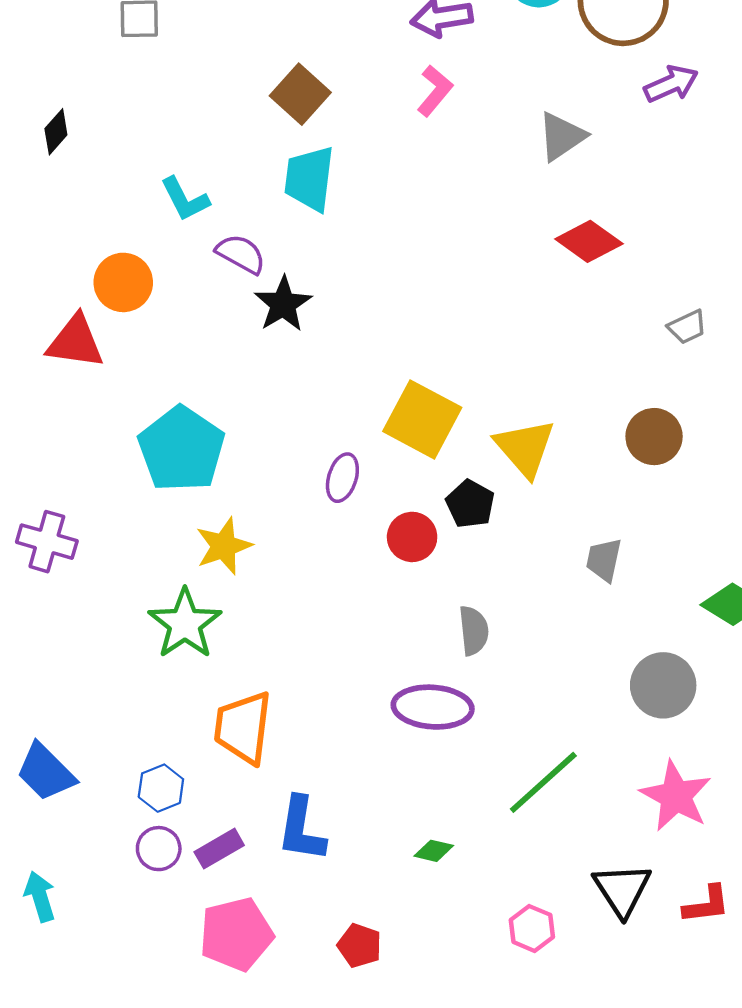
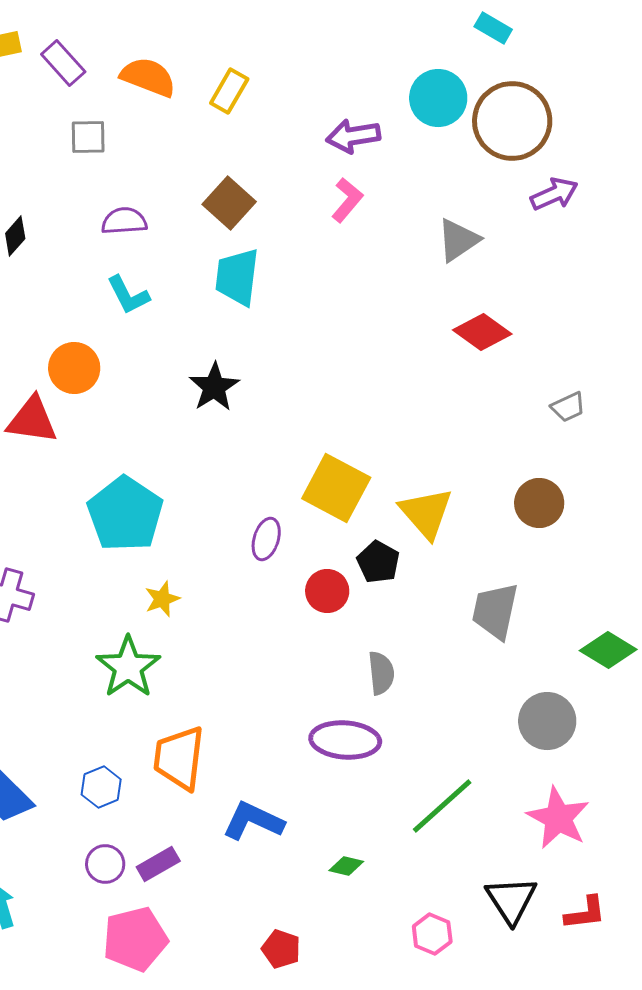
purple semicircle: (241, 254) -> (124, 221), moved, turned -33
yellow star: (224, 546) -> (162, 599), size x0.7
gray trapezoid: (604, 560) -> (495, 611), size x1.5
blue hexagon: (161, 788) -> (101, 787), moved
blue L-shape: (301, 829) -> (253, 821), moved, turned 106
pink pentagon: (236, 934) -> (135, 939), moved

